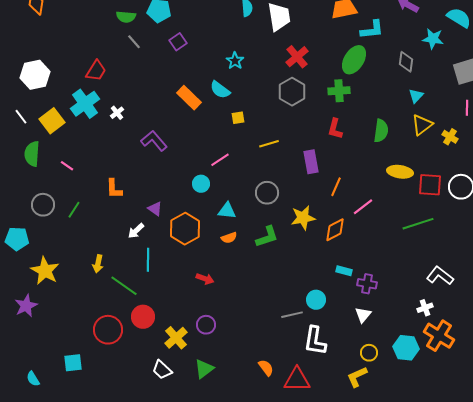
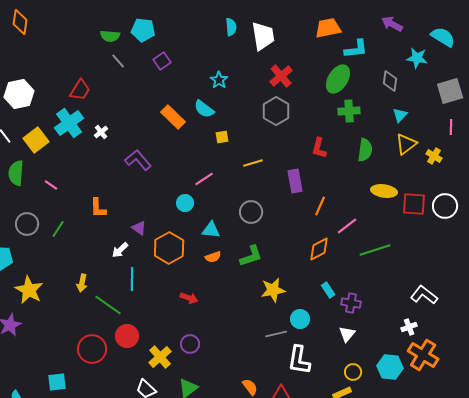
green cross: (339, 91) -> (349, 111), moved
yellow star: (303, 218) -> (273, 290), moved
green line: (418, 224) -> (375, 250), moved
cyan rectangle: (344, 271) -> (328, 290), turned 42

